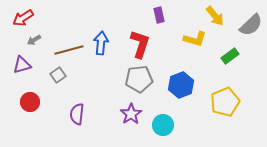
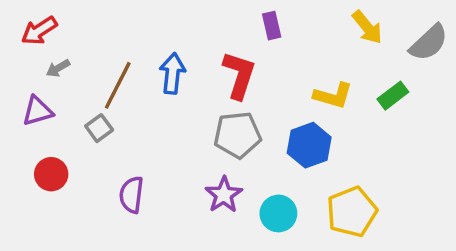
yellow L-shape: (195, 39) -> (333, 96), moved
brown line: (69, 50) -> (118, 85), turned -48
yellow pentagon: (225, 102) -> (352, 212), moved

